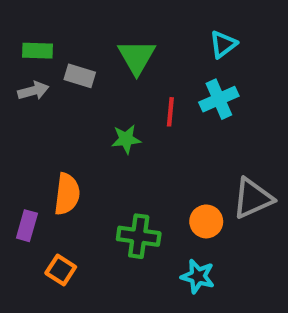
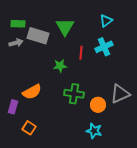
gray rectangle: (80, 76) -> (38, 36), size x1.5
orange semicircle: (67, 194) -> (32, 92), turned 54
green cross: (139, 236) -> (74, 94), moved

